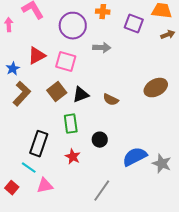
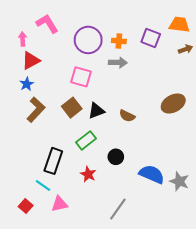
orange cross: (103, 12) -> (119, 41), moved
red triangle: (37, 56) -> (31, 60), moved
green rectangle: (71, 124) -> (86, 140), turned 60
blue semicircle: (135, 157) -> (152, 174), turned 50

